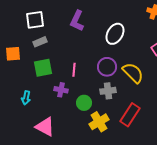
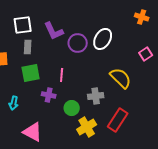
purple L-shape: (77, 21) -> (54, 31), moved, turned -50
gray rectangle: (40, 42) -> (28, 47), turned -64
purple circle: (107, 67) -> (78, 43), moved

